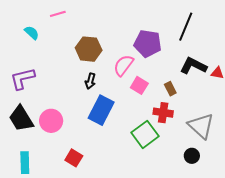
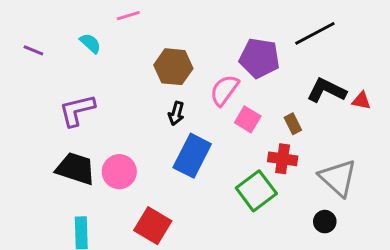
black line: (186, 27) -> (315, 33), turned 40
black trapezoid: (21, 119) -> (76, 169), turned 140
red square: (74, 158) -> (153, 226), size x1.4

